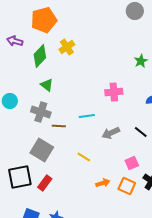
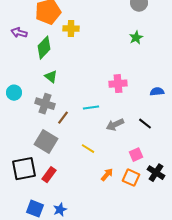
yellow cross: (67, 47) -> (71, 29), moved, turned 35
green star: (141, 61) -> (136, 38), moved
brown line: (59, 126) -> (63, 118), turned -56
orange arrow: (103, 183) -> (107, 175), turned -32

